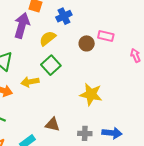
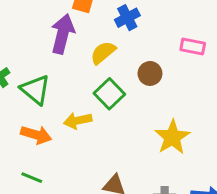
brown circle: (87, 43) -> (150, 73), moved
yellow star: (91, 94) -> (172, 137), turned 30

